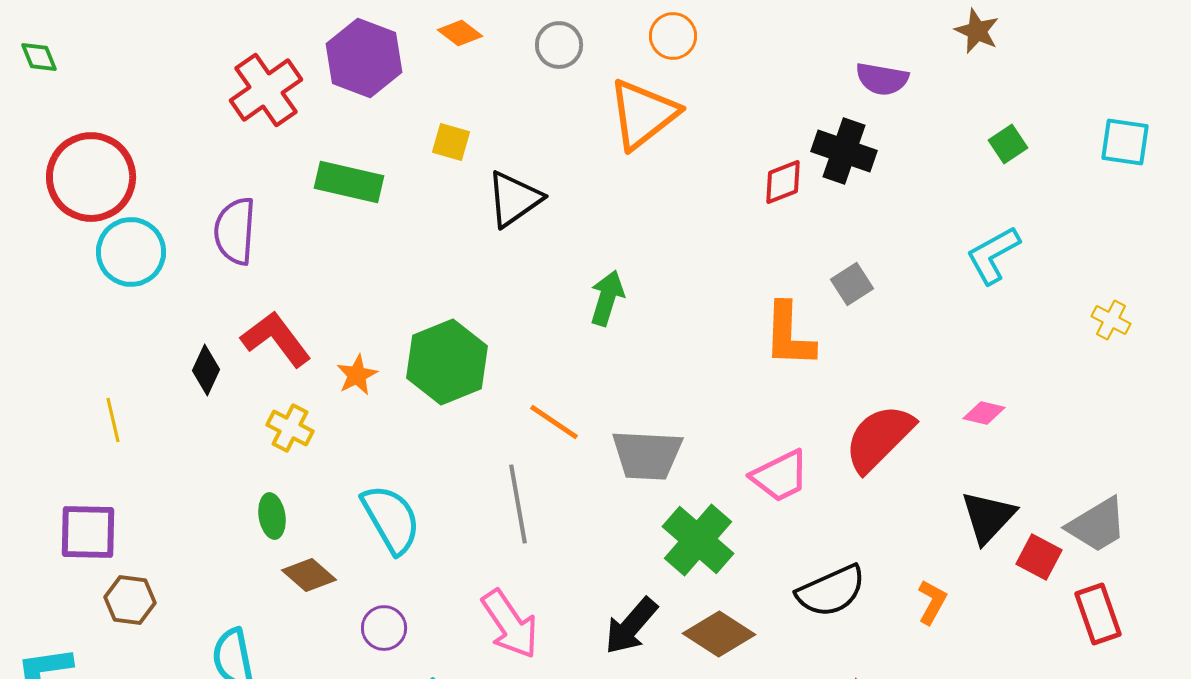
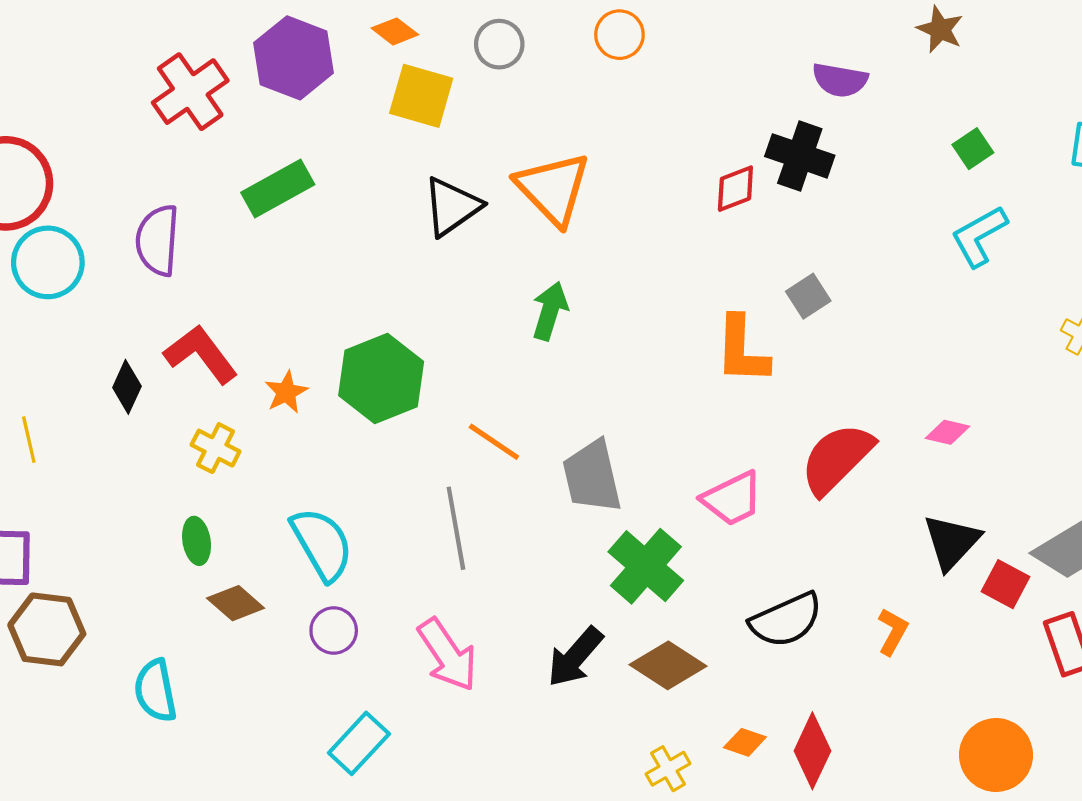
orange triangle: (643, 114) -> (553, 189), moved, turned -36
yellow square: (451, 142) -> (421, 96), moved, size x1.6
green rectangle: (349, 182) -> (278, 189), turned -42
cyan L-shape: (993, 255) -> (979, 236), moved
gray trapezoid: (647, 455) -> (592, 477), turned 74
brown hexagon: (130, 600) -> (47, 629), size x1.4
purple circle: (384, 628) -> (334, 631), moved

